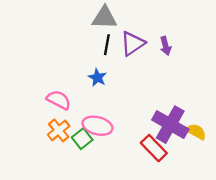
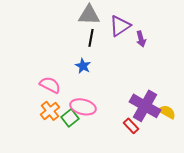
purple triangle: (133, 43) -> (120, 26), moved
red rectangle: (154, 148) -> (131, 126), size x0.7

